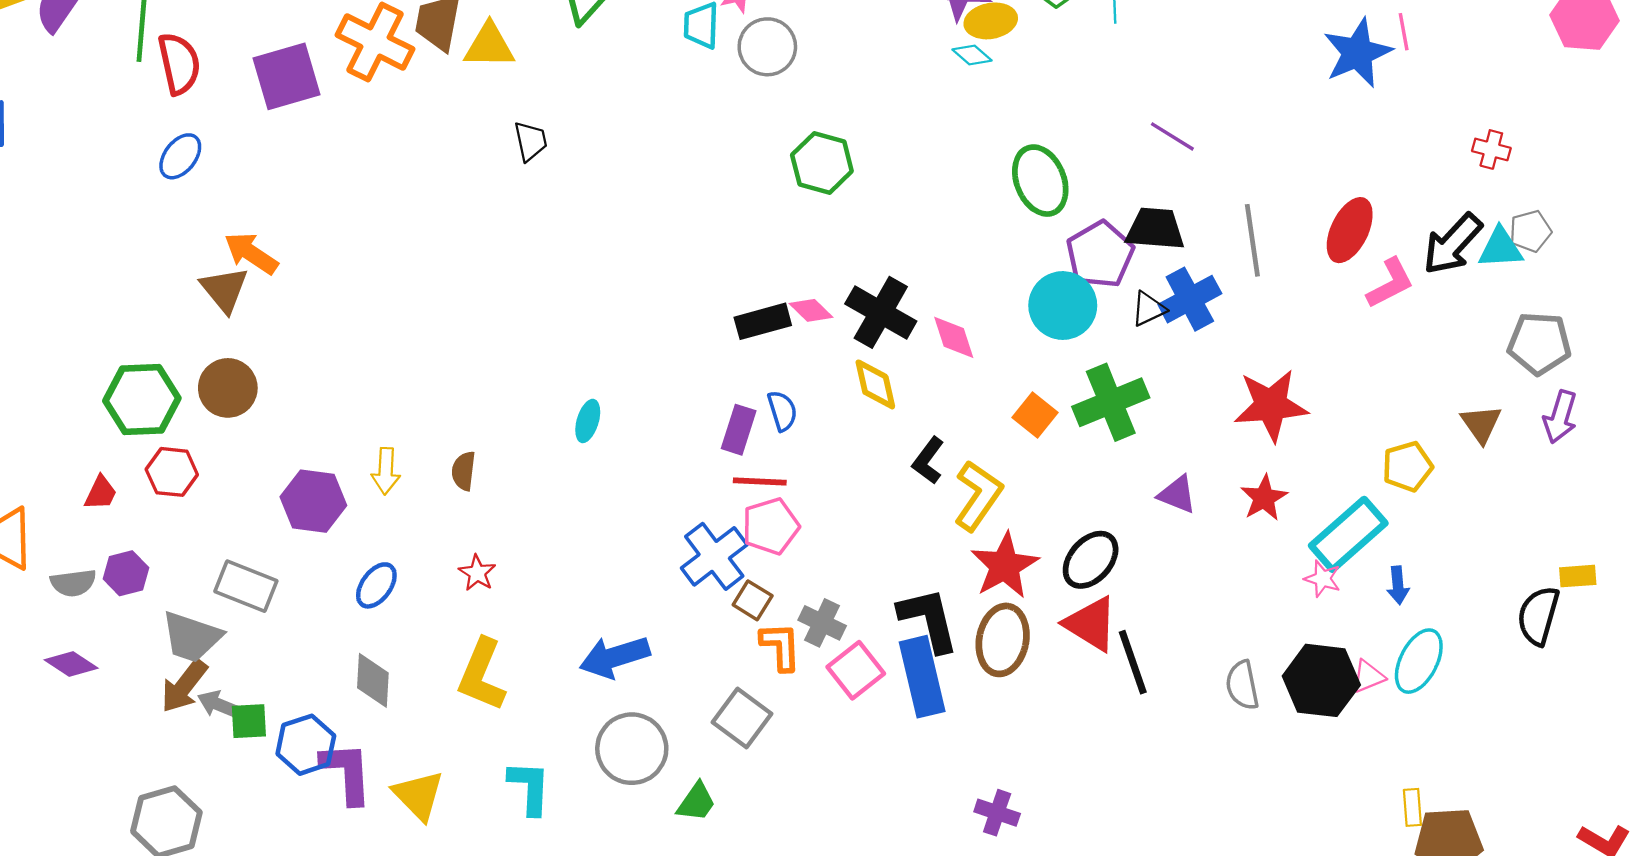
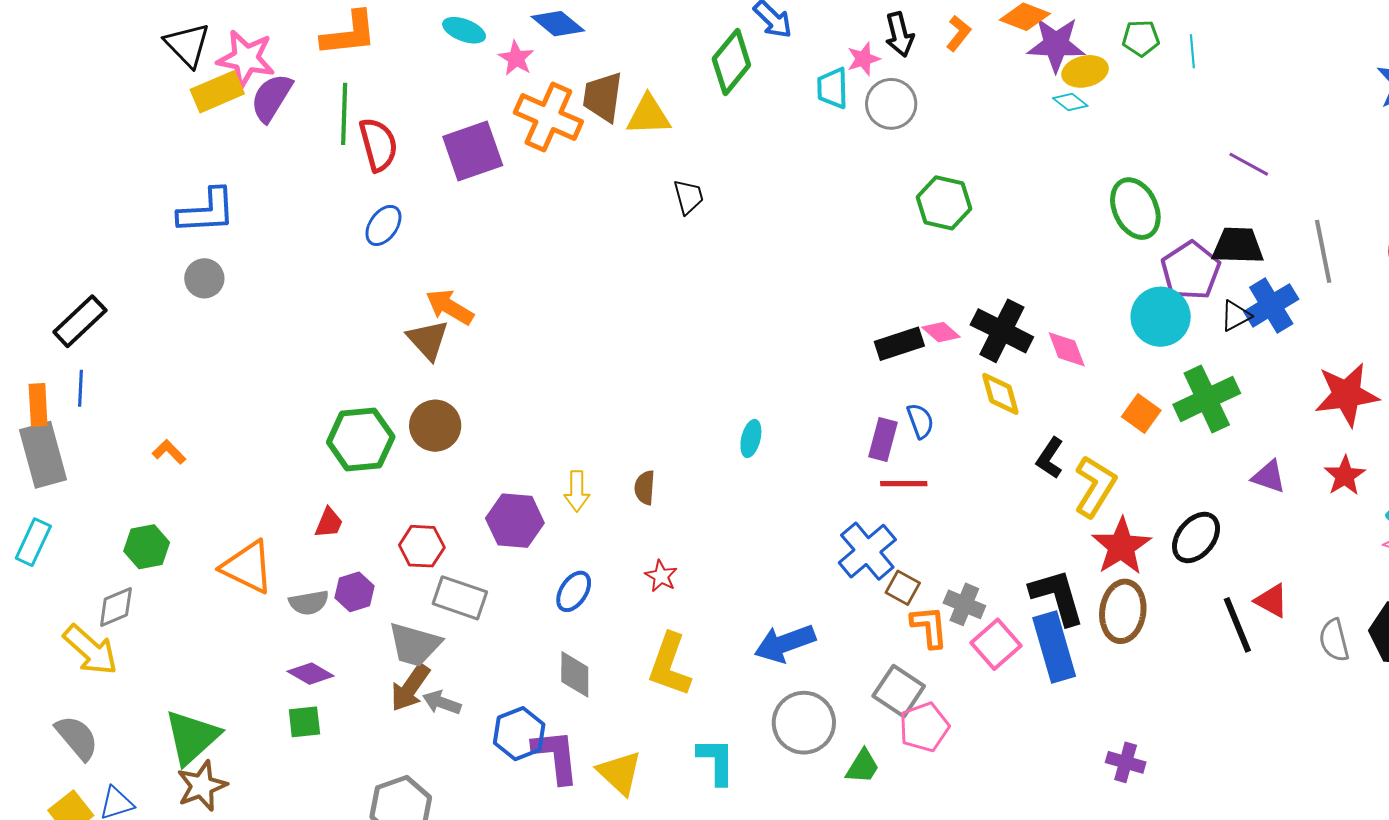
red hexagon: (172, 472) -> (422, 546), moved
pink pentagon: (771, 526) -> (924, 727), moved
red triangle: (1091, 624) -> (1272, 601), moved, size x0.7
green square: (249, 721) -> (304, 722), moved

